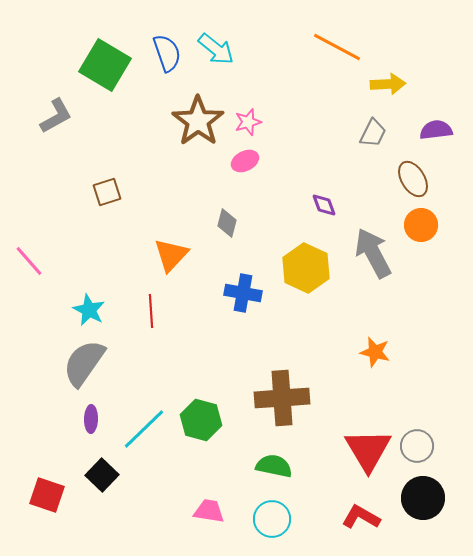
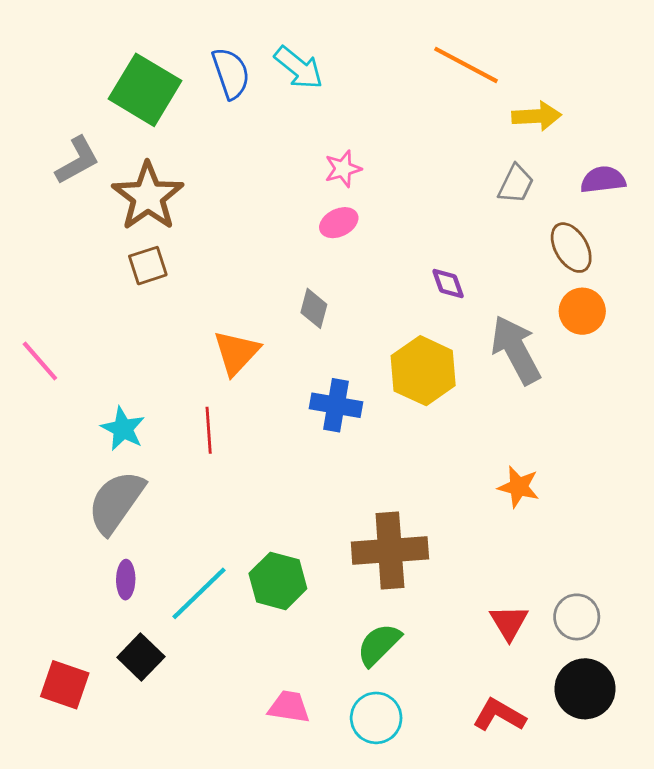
brown star: (198, 121) -> (148, 196), moved
red triangle: (368, 450) -> (509, 622), size x0.6
green semicircle: (274, 466) -> (379, 645), turned -57

